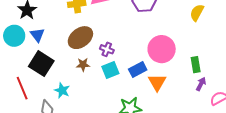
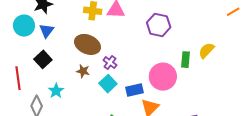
brown ellipse: (80, 38) -> (88, 44), turned 45
black square: (41, 64) -> (43, 59), size x0.7
green rectangle: (196, 65) -> (186, 60), moved
cyan square: (110, 70) -> (108, 84), turned -36

